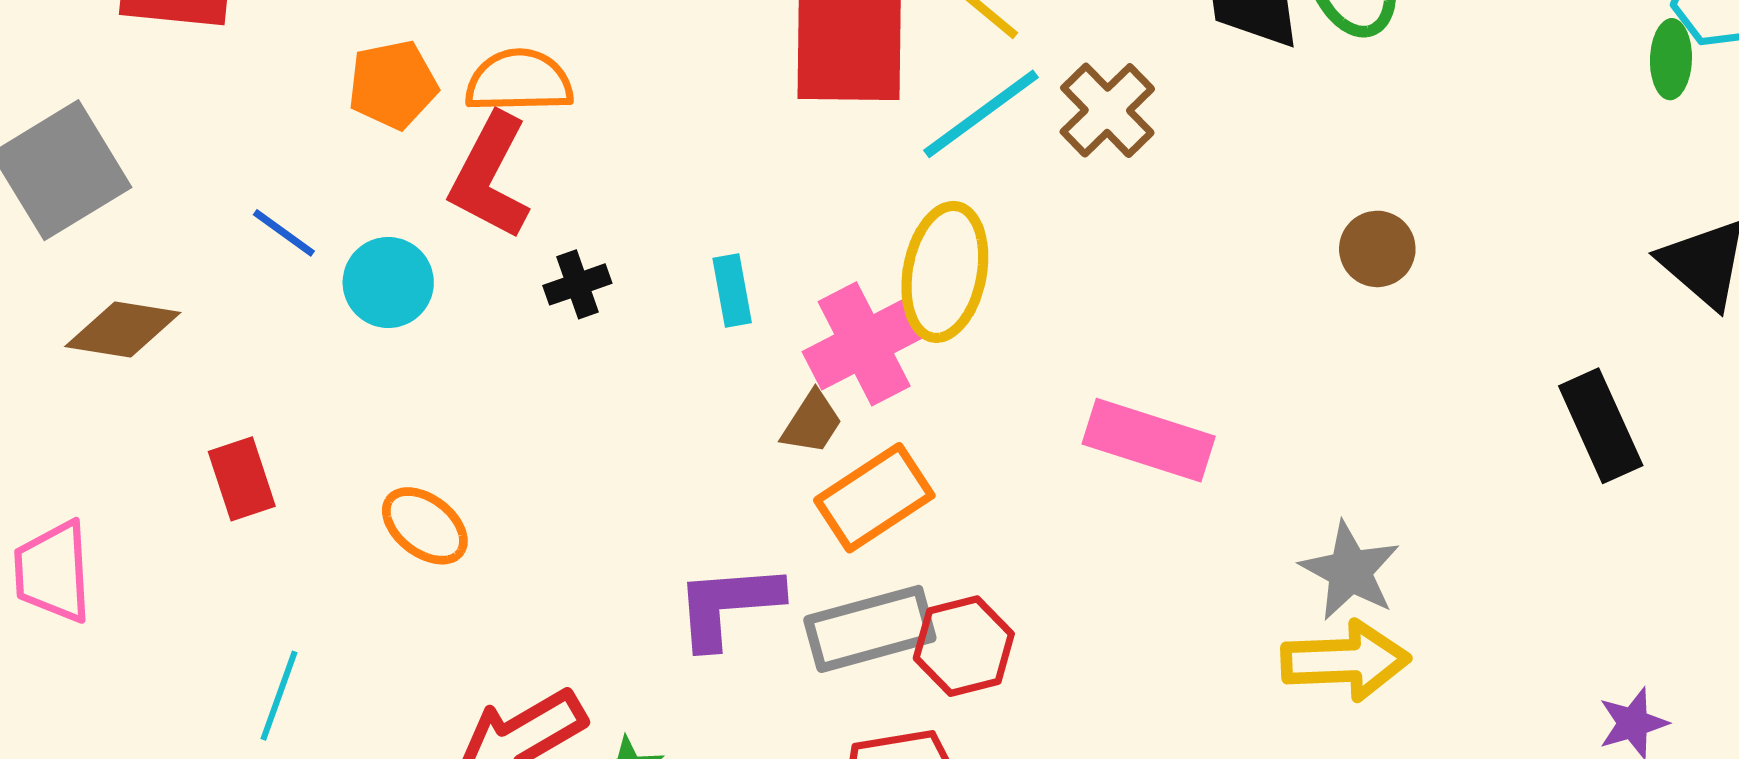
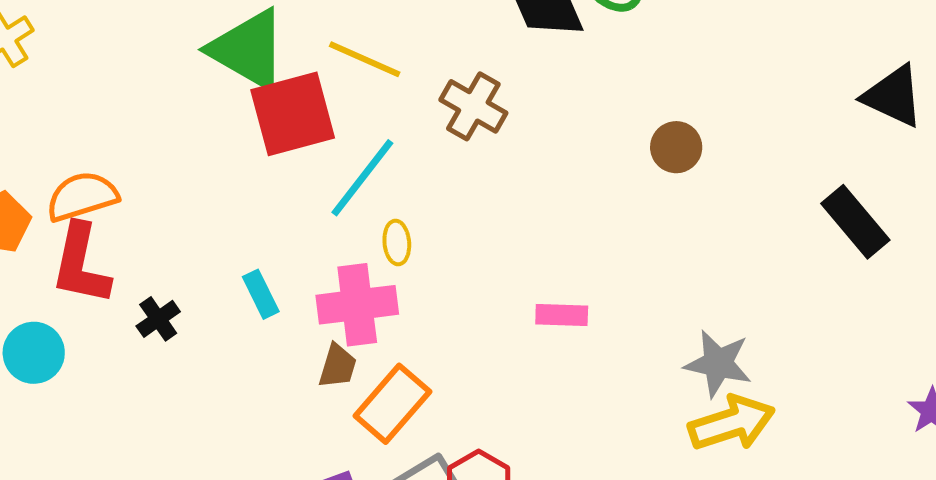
cyan line: (981, 114) -> (362, 178), moved
yellow ellipse: (945, 272) -> (397, 243), size x0.5
pink cross: (864, 344) -> (357, 305), turned 36
pink rectangle: (1149, 440) -> (562, 315), size x0.6

